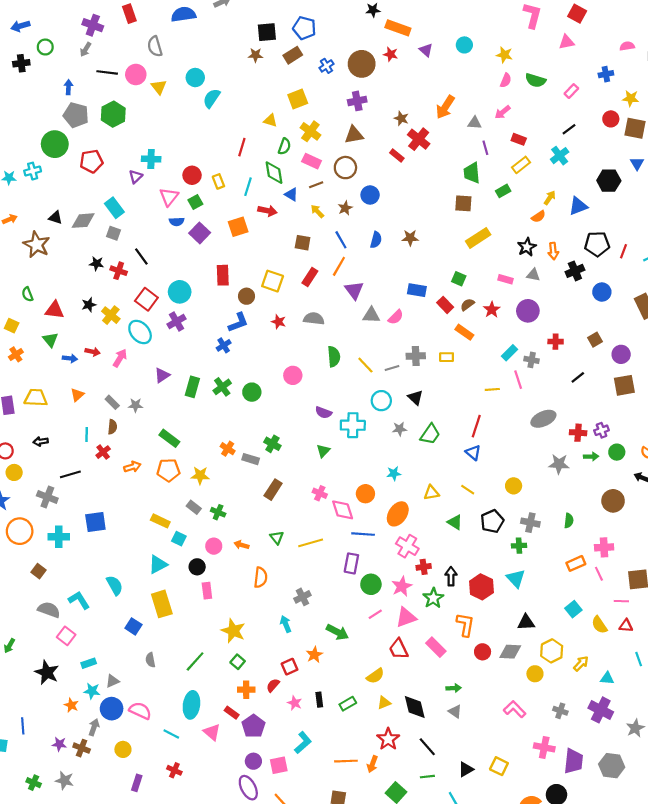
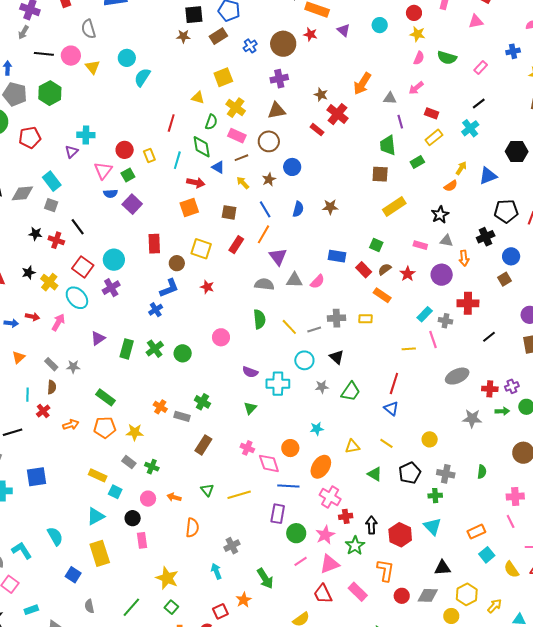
red circle: (611, 119) -> (414, 13), moved
orange square: (238, 227) -> (189, 207), moved
orange arrow: (553, 251) -> (464, 258), moved
gray semicircle: (314, 319) -> (264, 284), moved
brown square: (595, 340) -> (504, 279), moved
red cross: (556, 342) -> (468, 303), size x1.5
orange rectangle: (576, 563) -> (476, 532), moved
green arrow: (337, 632) -> (265, 578), turned 30

